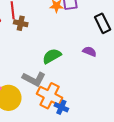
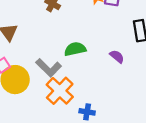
blue cross: (61, 107) -> (87, 112), moved, turned -32

